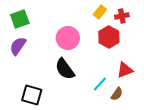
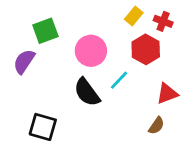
red cross: (122, 16) -> (163, 21), turned 32
green square: (20, 19) -> (45, 31), moved
cyan line: (100, 84) -> (119, 80), moved

